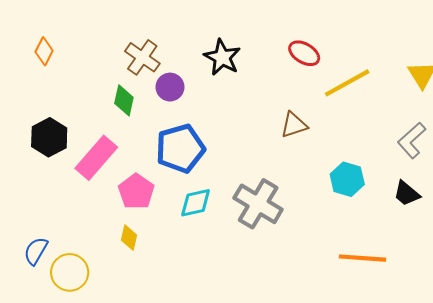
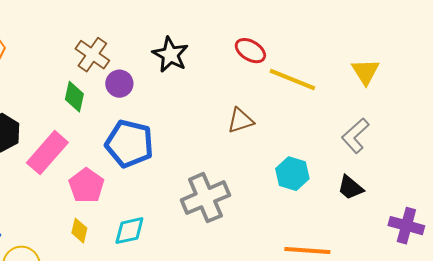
yellow line: (347, 83) -> (292, 80), turned 51
blue pentagon: (180, 148) -> (129, 144), turned 30
cyan diamond: (196, 203) -> (129, 231), moved
gray cross: (258, 204) -> (205, 198), turned 36

